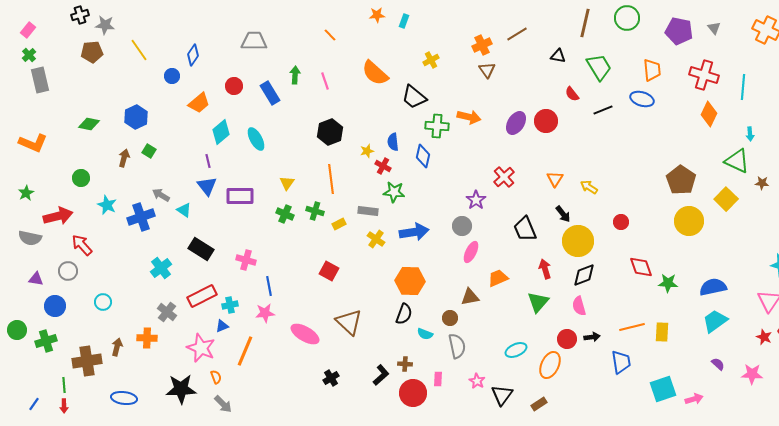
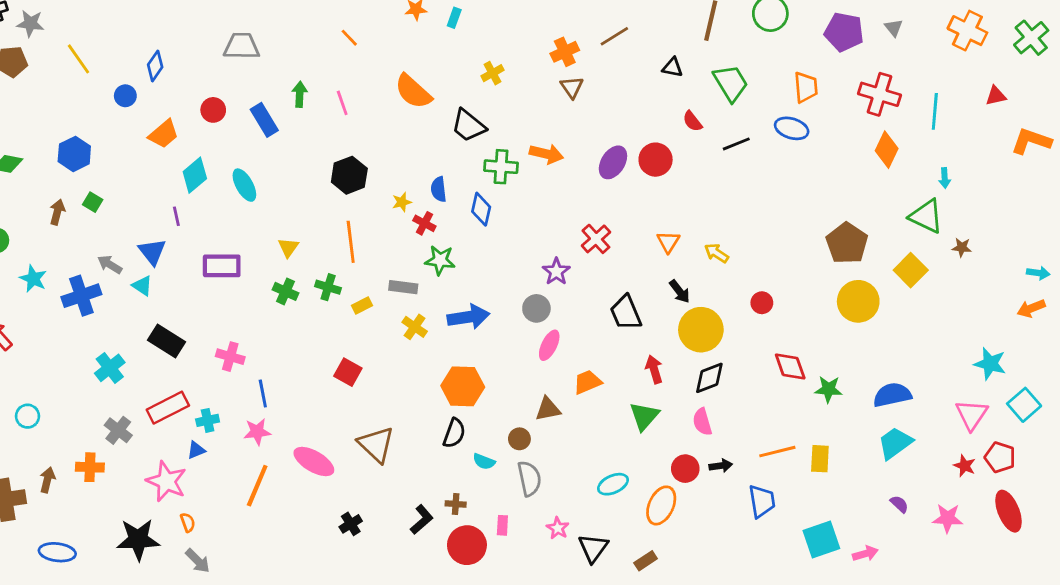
blue triangle: (207, 186) -> (152, 252), moved
orange line: (245, 351) -> (257, 486), moved

